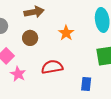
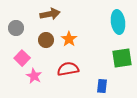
orange star: (66, 33) -> (69, 39), moved

